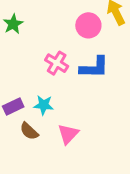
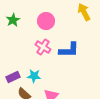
pink circle: (88, 25) -> (46, 21), moved

